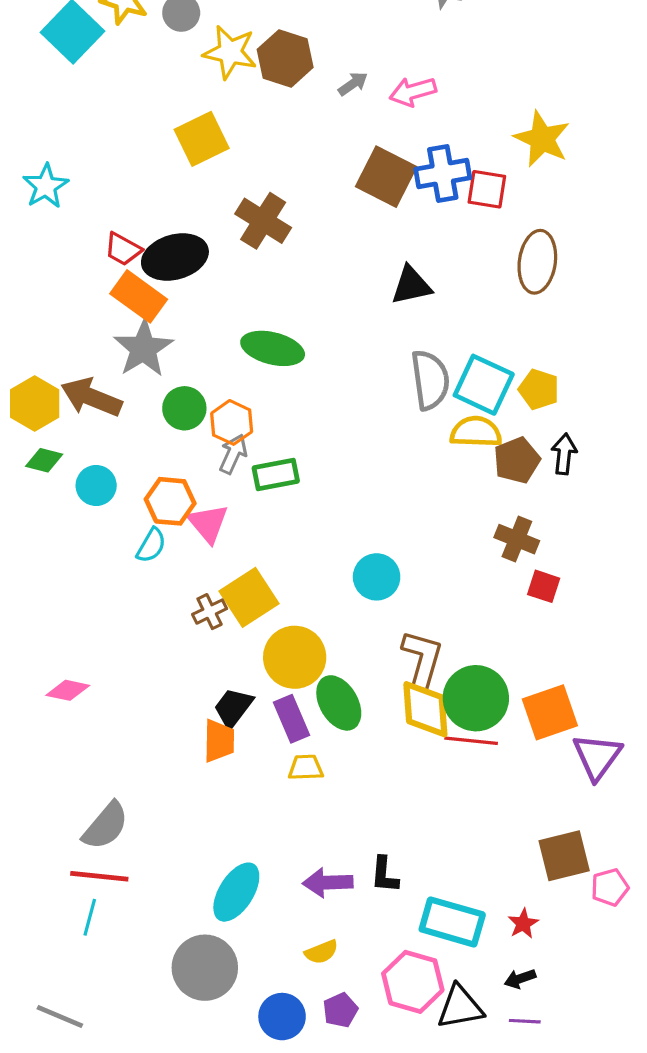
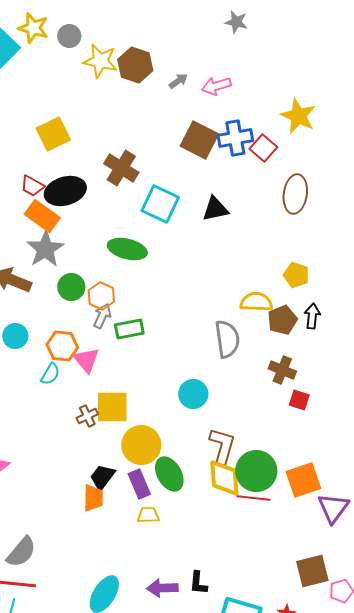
yellow square: (202, 139) -> (53, 134), moved
red square: (487, 189) -> (263, 148), turned 32
gray semicircle: (430, 380) -> (227, 339), moved
cyan square: (484, 385) -> (160, 204), moved
yellow square: (249, 597) -> (112, 407), turned 33

